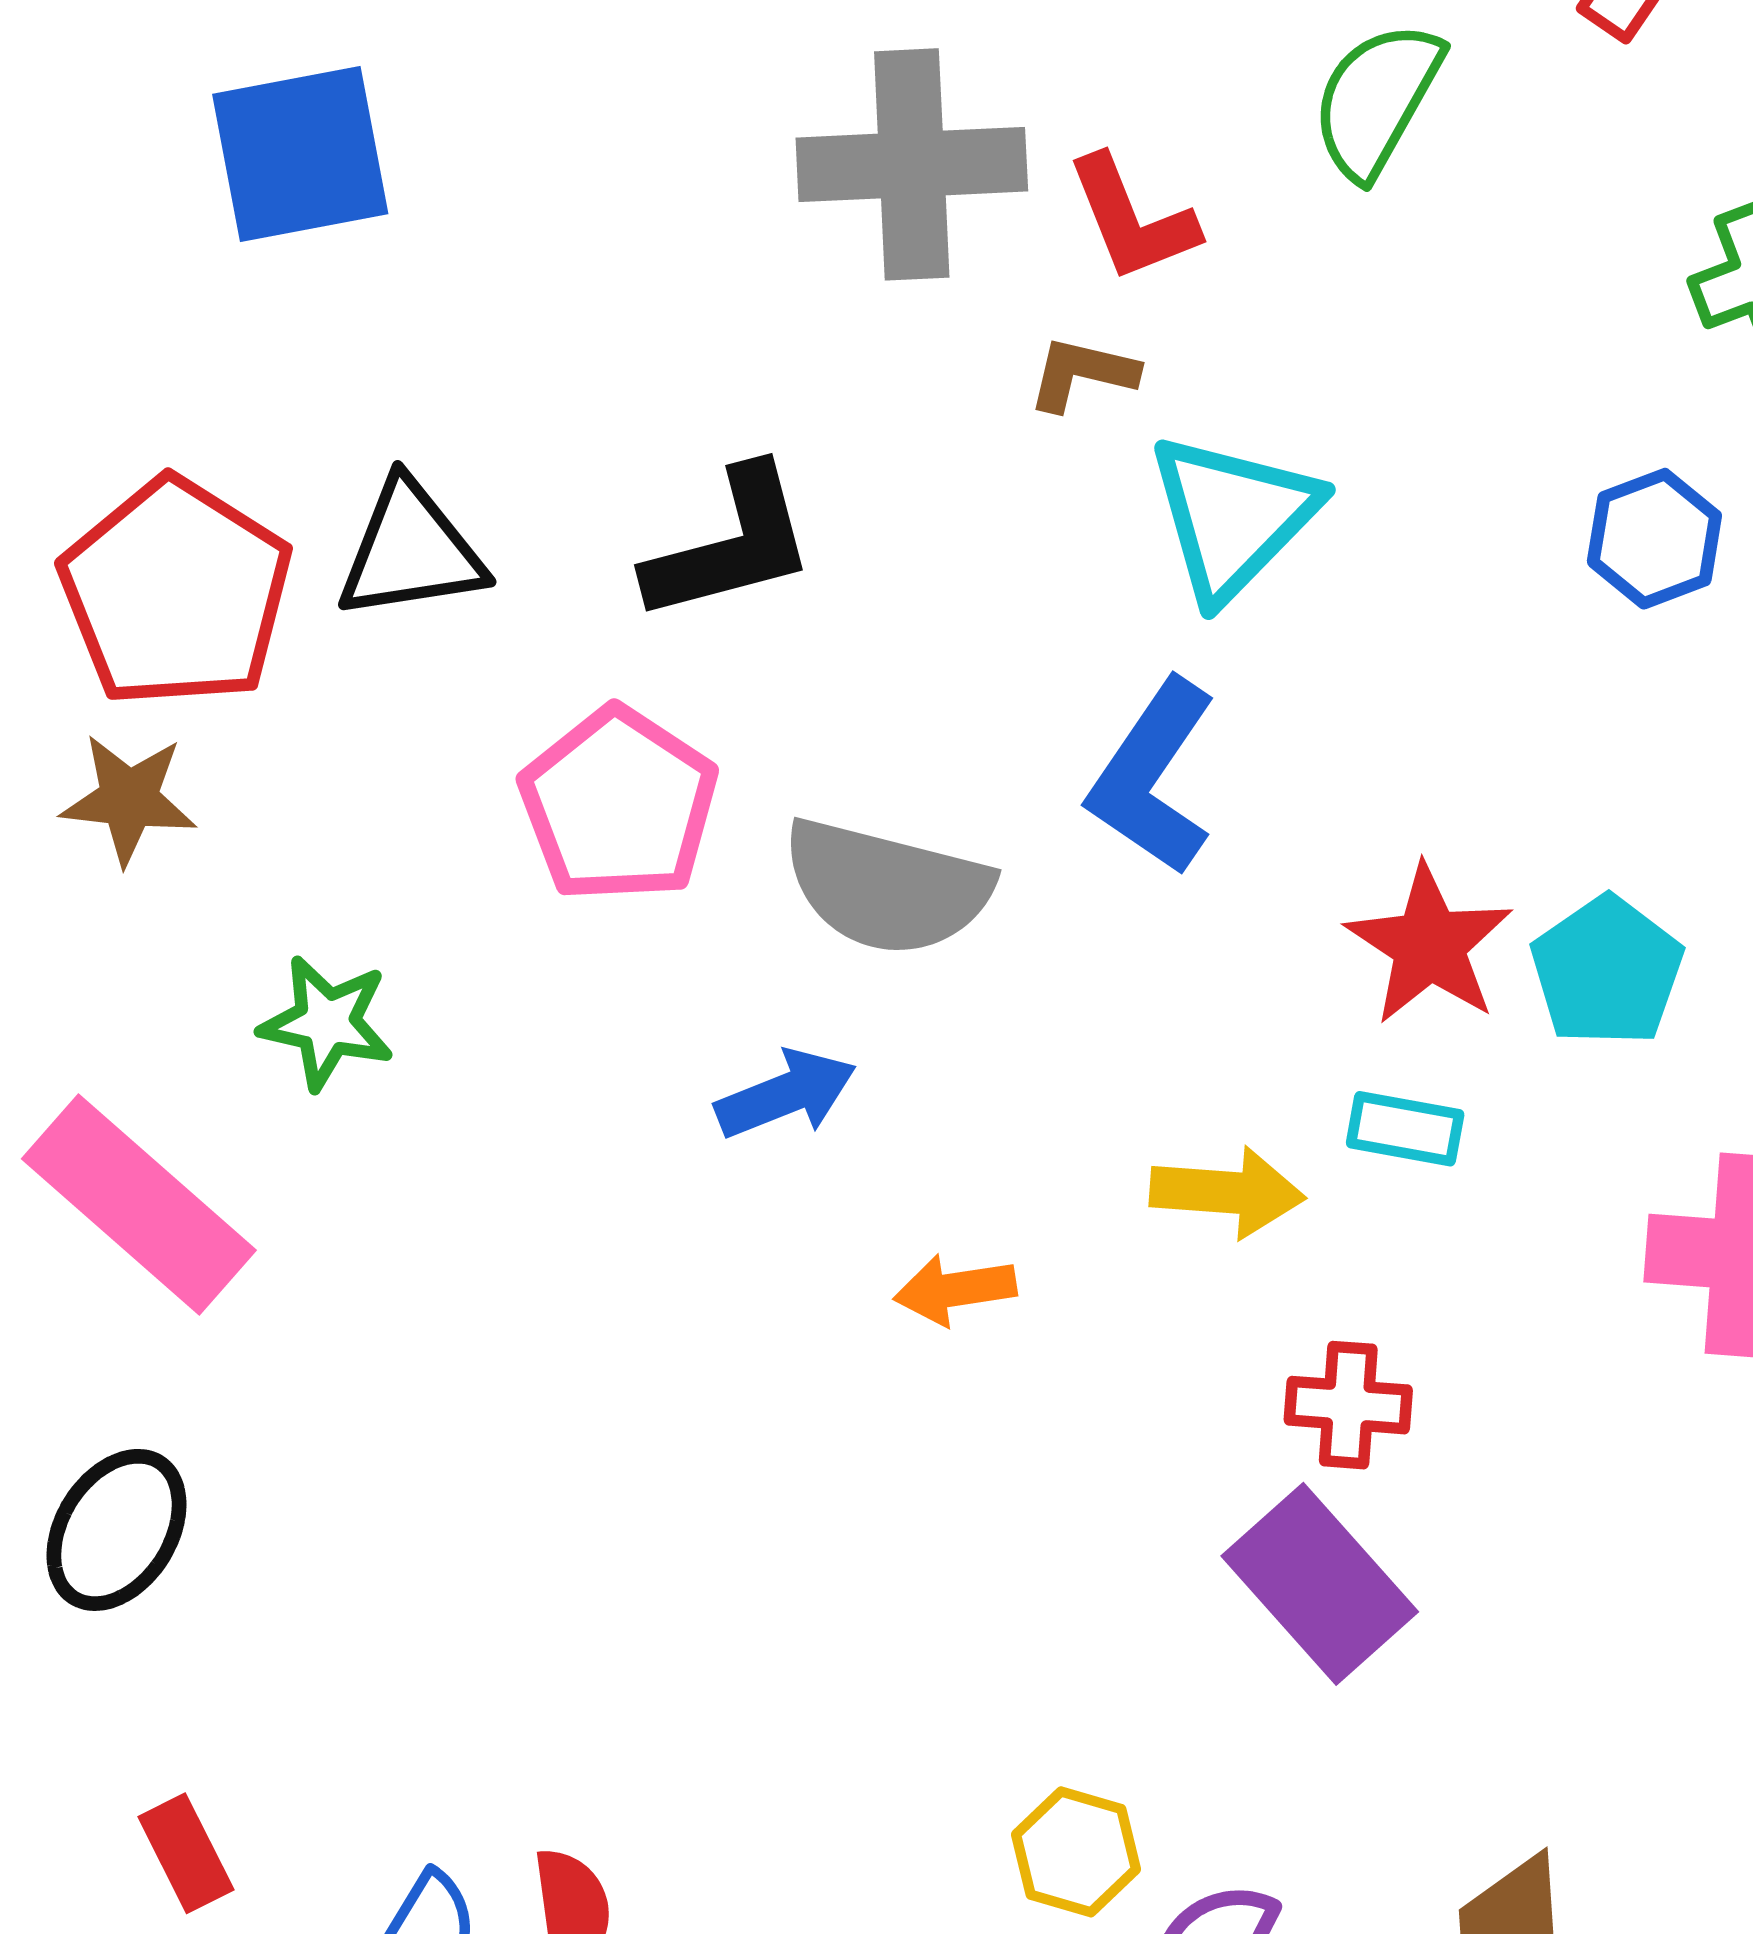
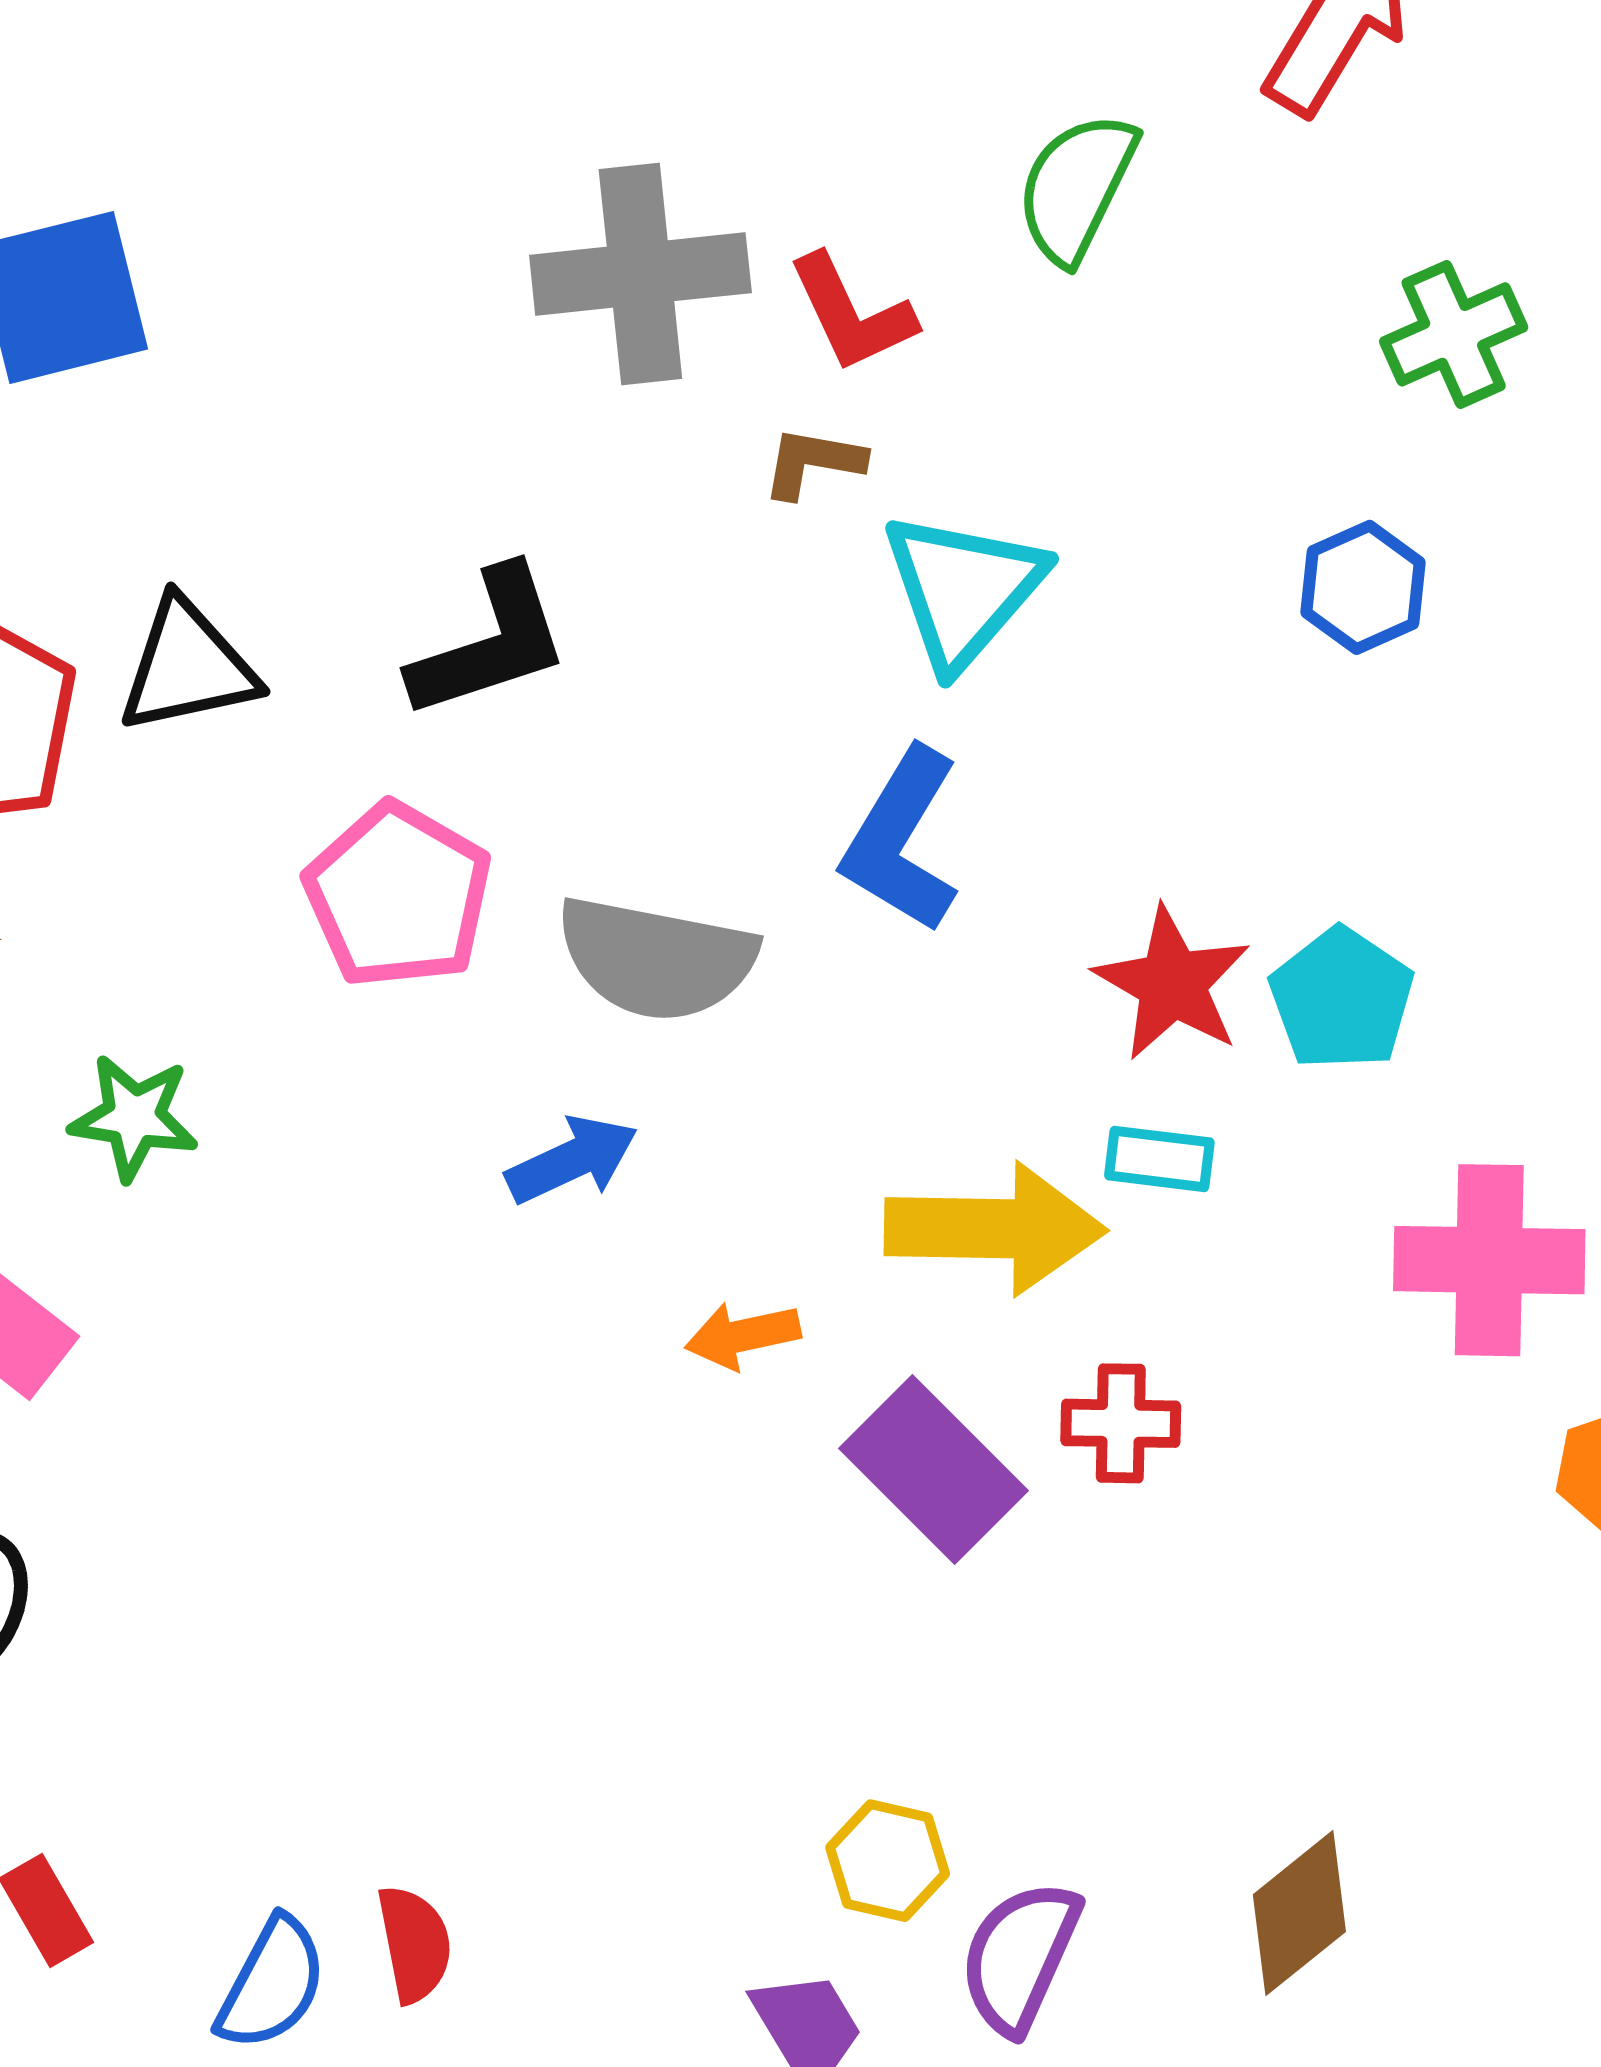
yellow arrow: (1227, 1192) -> (995, 1229), size x1.5
purple rectangle: (1320, 1584) -> (934, 1469), moved

